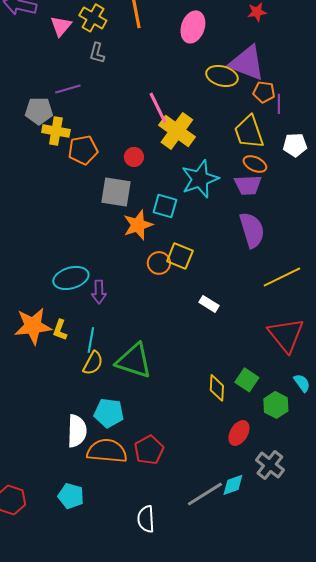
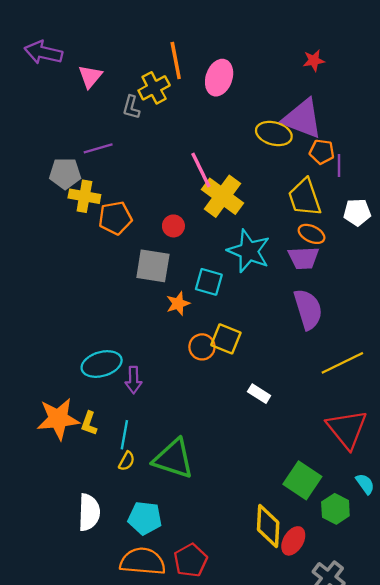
yellow cross: (93, 18) -> (154, 88), moved, turned 32
pink ellipse: (193, 27) -> (219, 78), moved
cyan star: (200, 179) -> (249, 251), turned -30
orange star: (138, 225) -> (178, 304), size x0.7
yellow semicircle: (93, 363) -> (127, 461), size x0.7
green square: (247, 380) -> (302, 480), size x1.4
yellow diamond: (217, 388) -> (268, 526), moved, size x1.4
white semicircle: (77, 431) -> (89, 512), moved

